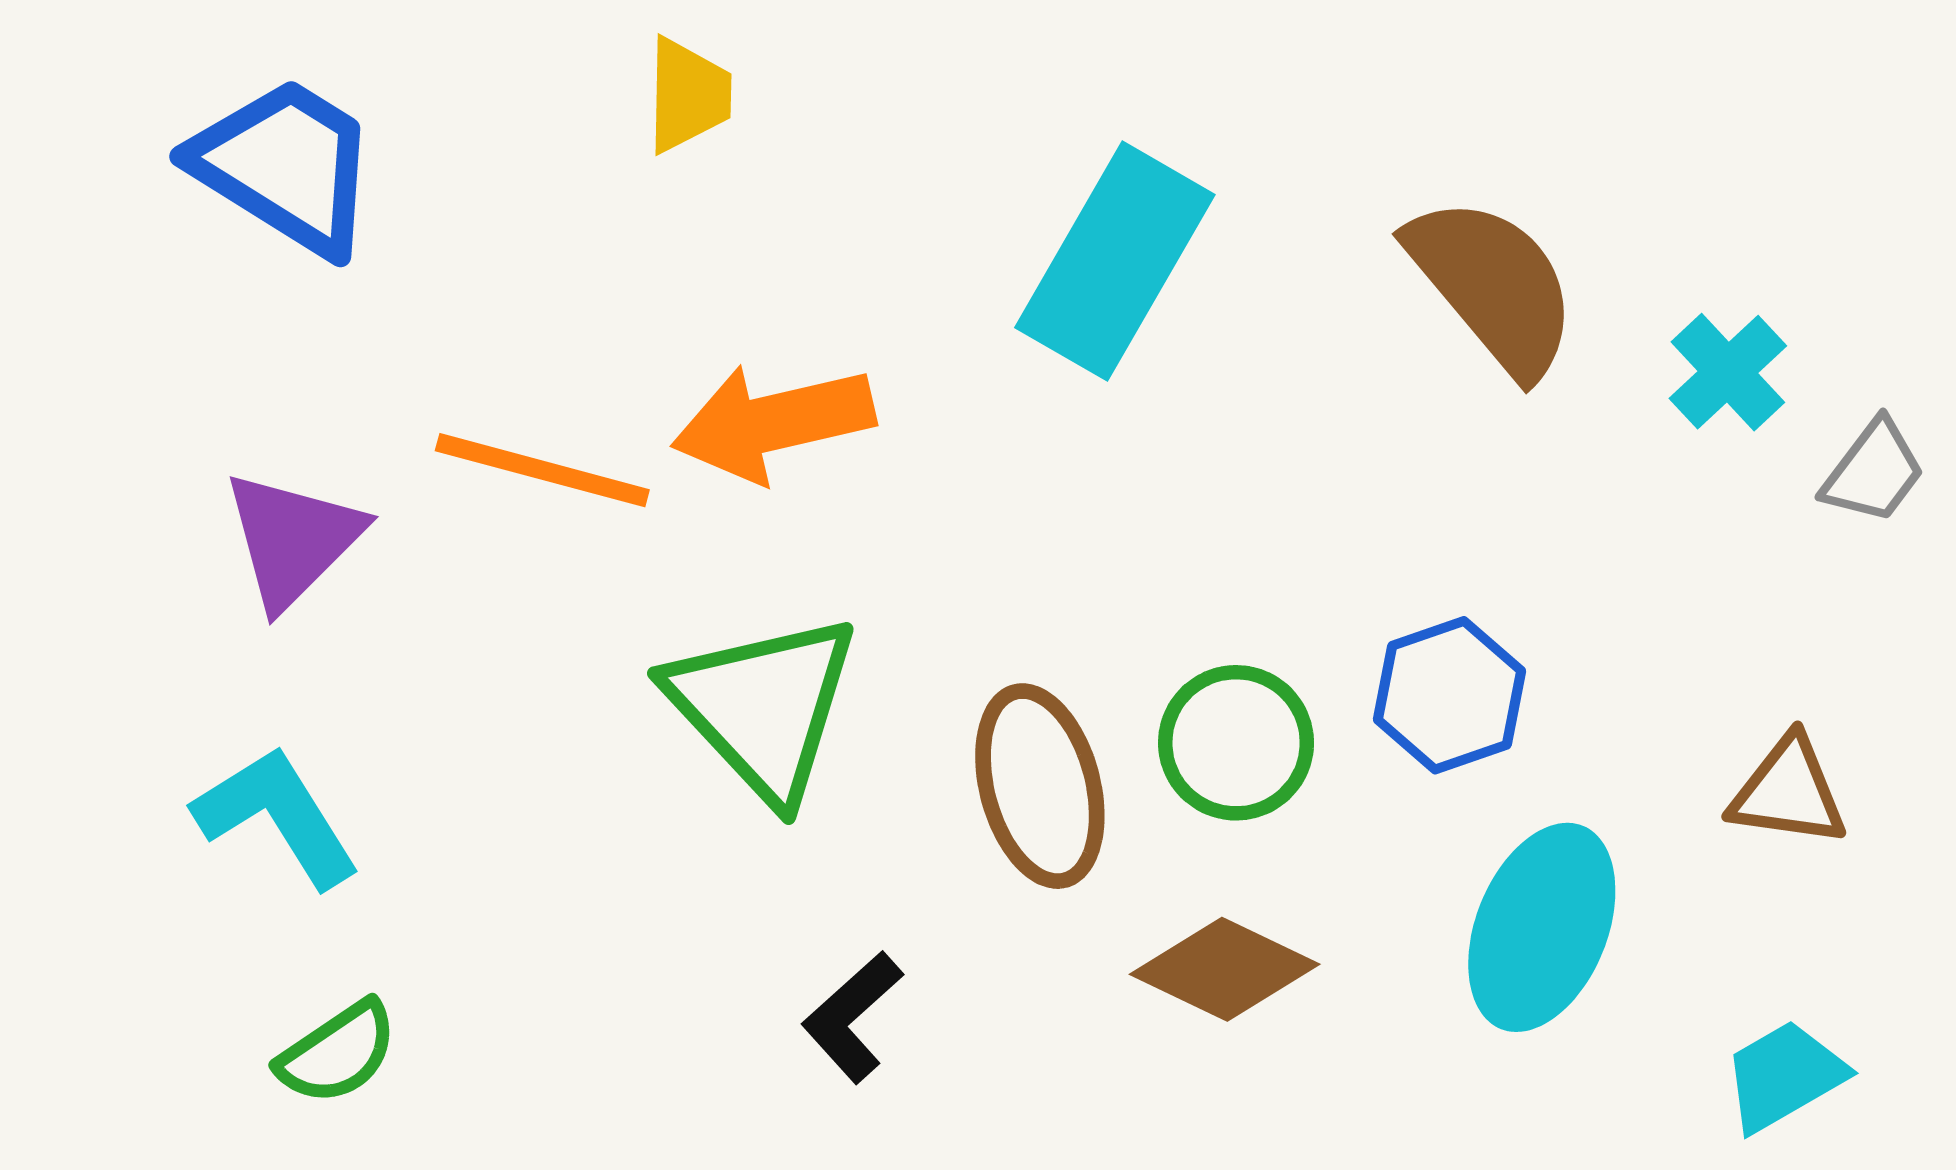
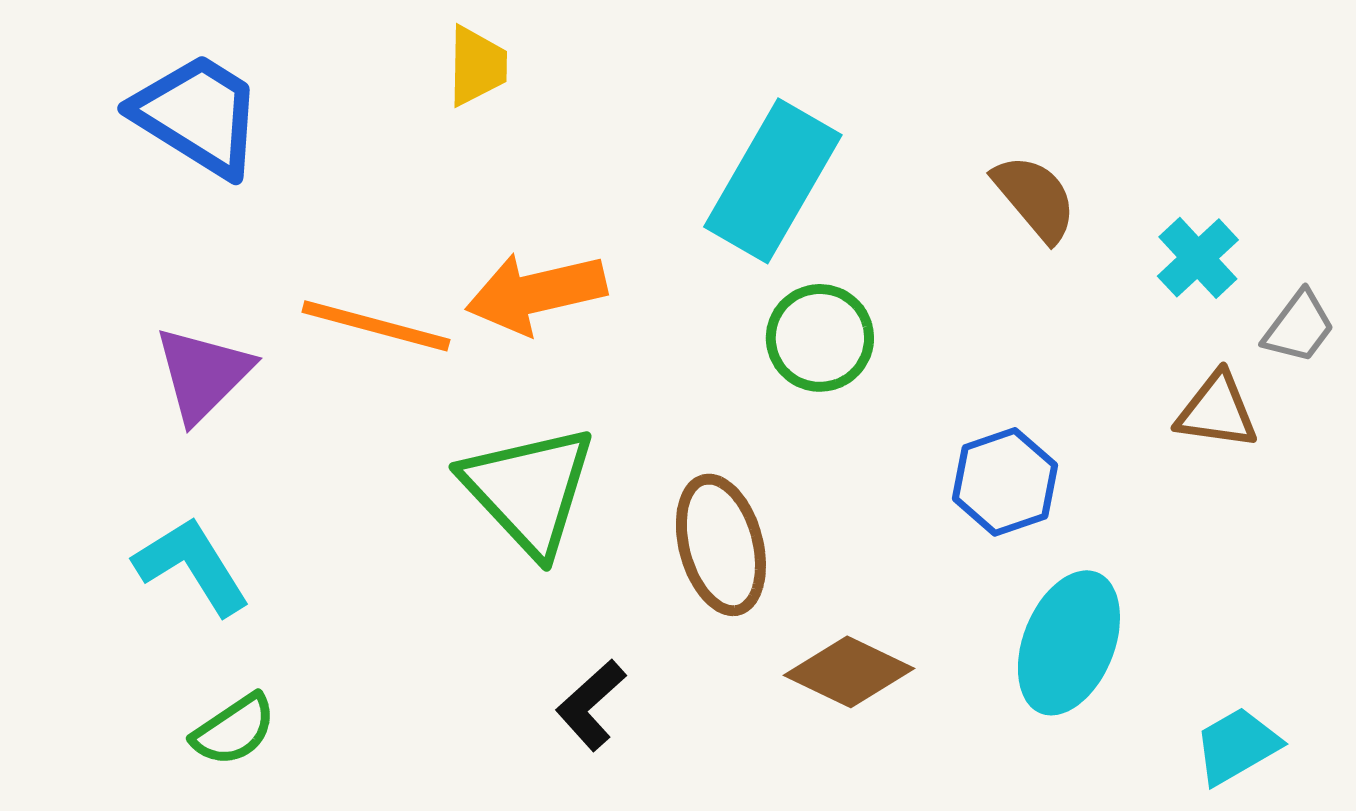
brown semicircle: (1493, 286) -> (1035, 198), size x0.7
green circle: (1236, 743) -> (820, 338), moved
brown triangle: (1788, 792) -> (1217, 411), moved

